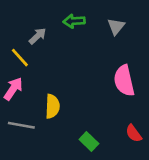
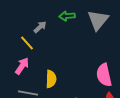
gray triangle: (116, 26) -> (98, 20), size x1.6
pink semicircle: (124, 81) -> (104, 75), moved

